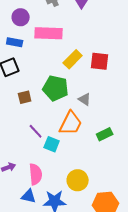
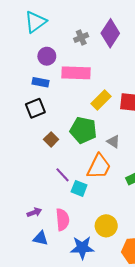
brown square: (25, 97) -> (51, 139), turned -32
blue triangle: (29, 196) -> (41, 238), moved

